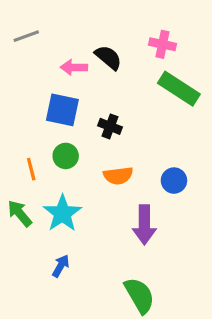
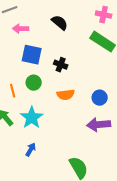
pink cross: (162, 44) -> (104, 15), moved
pink arrow: (74, 67) -> (21, 29), moved
purple arrow: (144, 225) -> (99, 125), moved, turned 85

